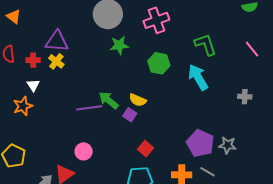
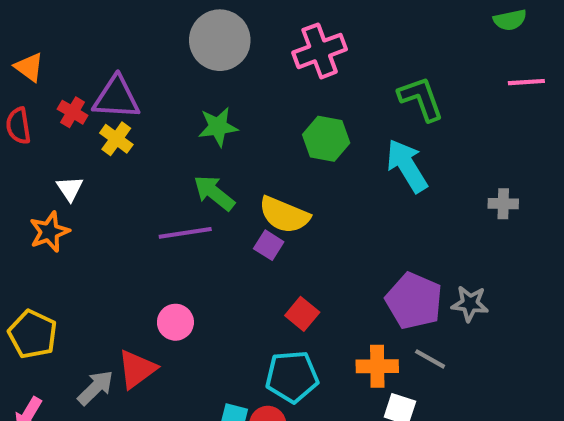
orange triangle: (14, 17) -> (29, 67), moved
green star: (119, 45) -> (218, 127), moved
pink line: (252, 49) -> (526, 82), moved, turned -54
red cross: (33, 60) -> (73, 112), moved, turned 32
green arrow: (109, 100) -> (214, 193), moved
yellow semicircle: (138, 100) -> (284, 215), size x1.4

